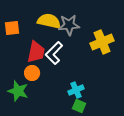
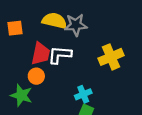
yellow cross: (102, 42) -> (111, 57), moved
white L-shape: (54, 53) -> (60, 55), turned 50

